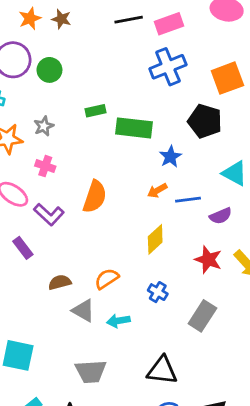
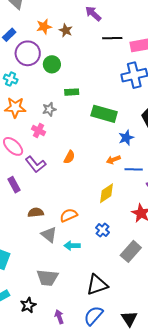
green rectangle: (95, 111) -> (72, 92), moved
gray star: (44, 126) -> (49, 109), moved
orange semicircle: (95, 197) -> (69, 157), size x0.6
black triangle: (162, 370) -> (97, 285), turned -35

